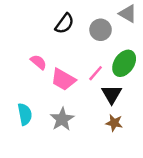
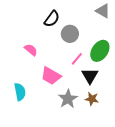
gray circle: (101, 30) -> (70, 34), moved
pink trapezoid: (63, 79) -> (51, 76), moved
gray star: (62, 119) -> (68, 99), moved

